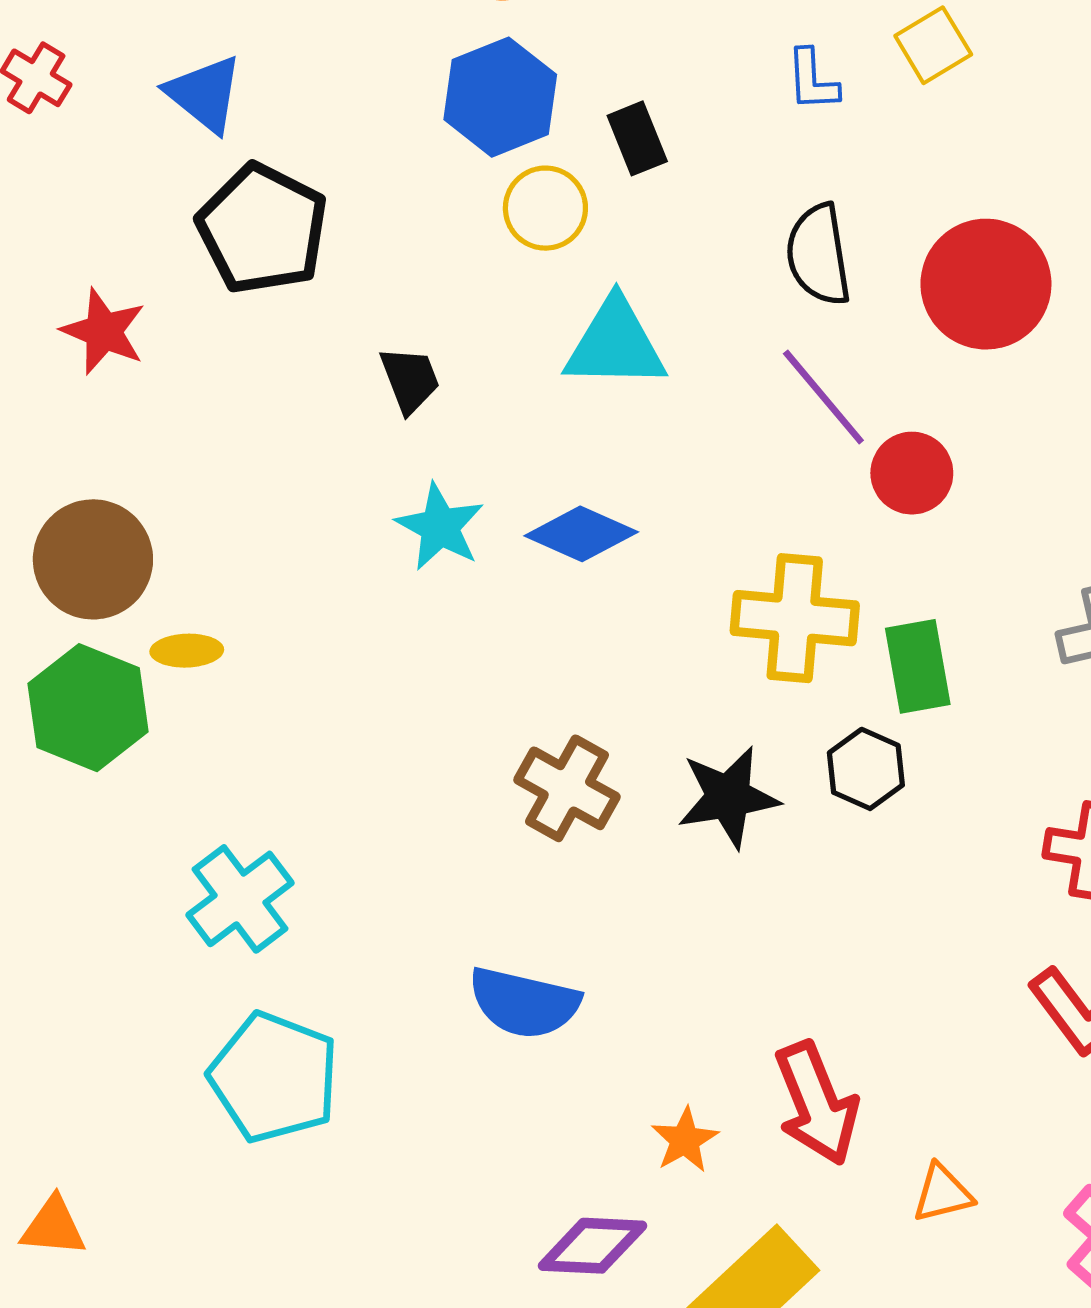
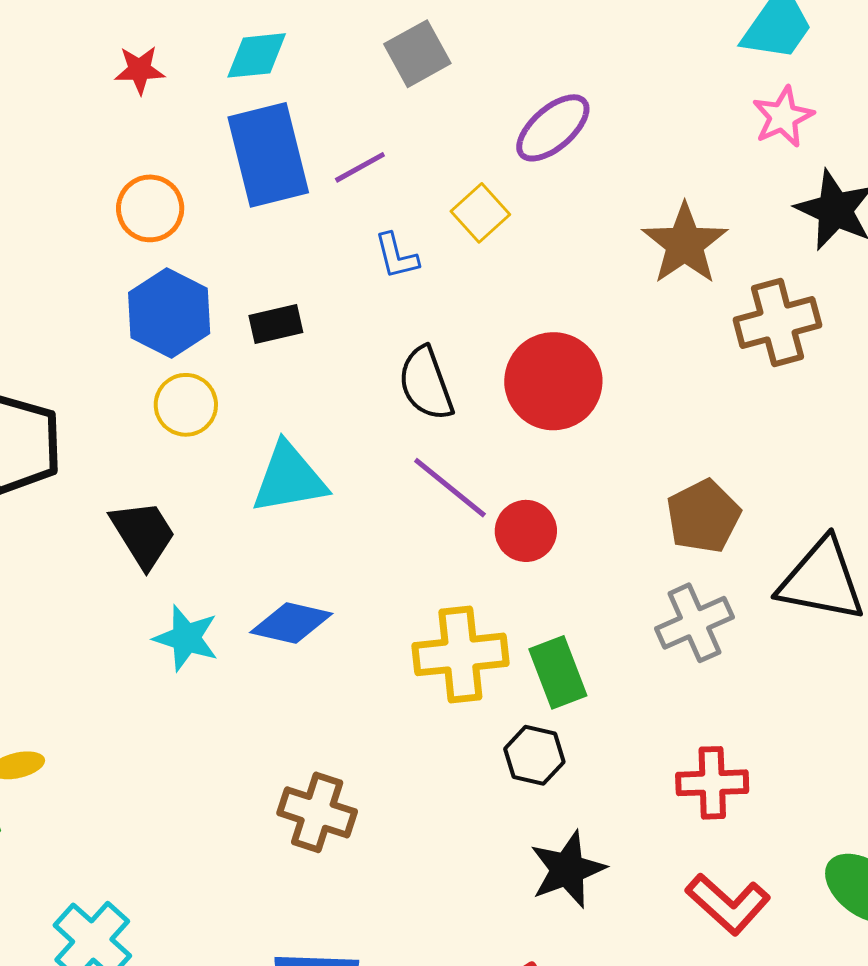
black rectangle: (637, 138) -> (276, 324), turned -70
yellow circle: (545, 208) -> (186, 405), moved
black trapezoid: (410, 380) -> (143, 534), size x1.4
black star: (728, 797) -> (567, 869), moved

